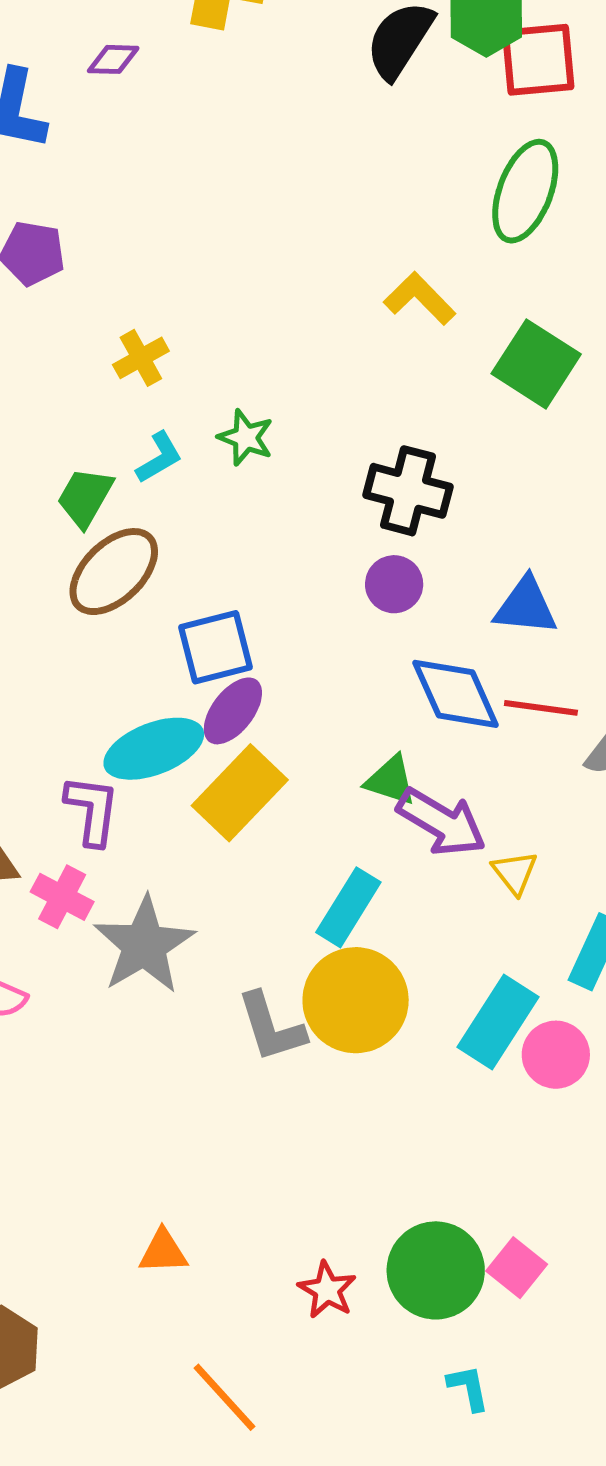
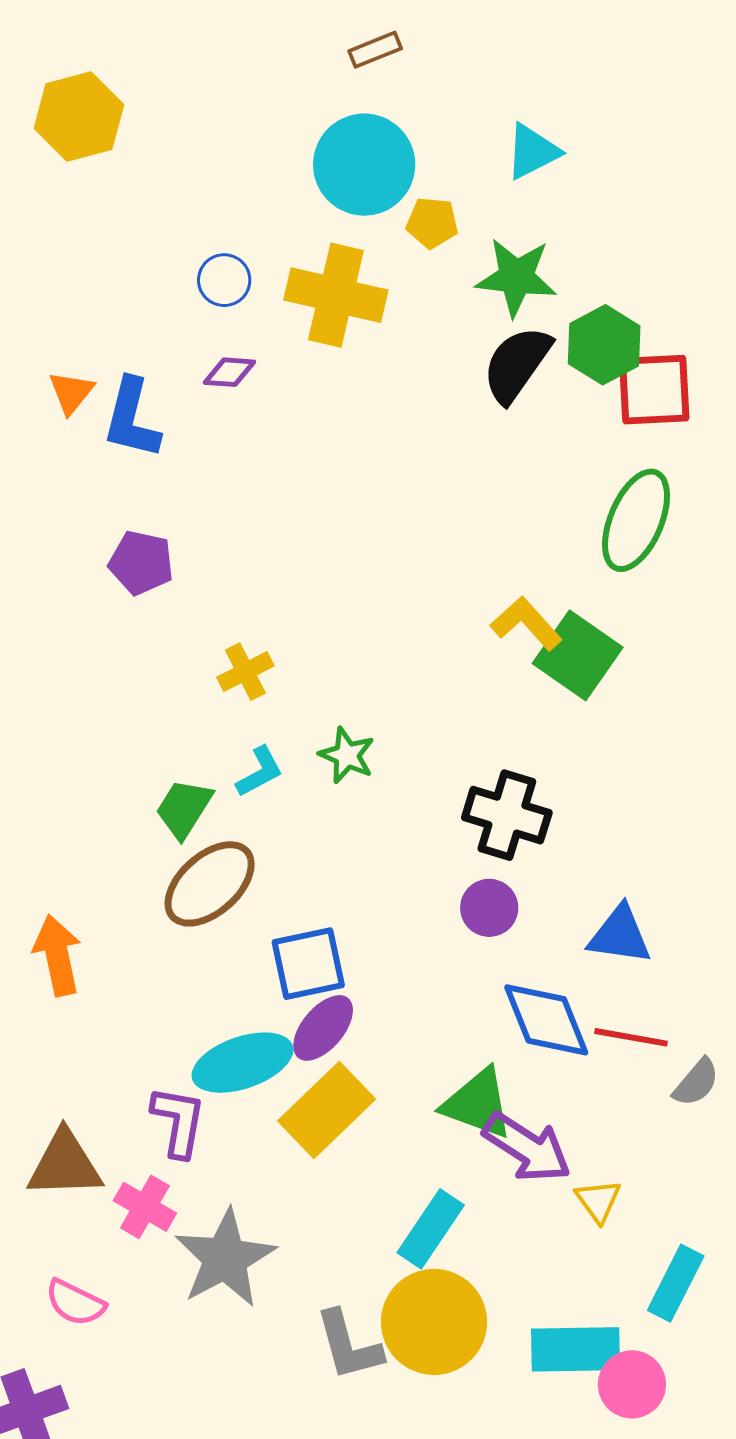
green square: (536, 364) -> (578, 655), moved
green triangle: (391, 780) -> (478, 1104), size x1.4
cyan rectangle: (498, 1022) -> (576, 1349), turned 54

